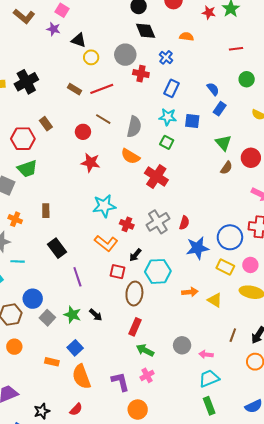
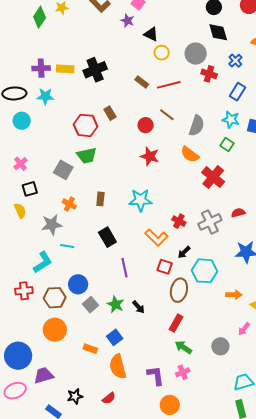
cyan star: (104, 206) -> (140, 200), moved
red semicircle: (184, 223) -> (238, 213), moved, turned -128
orange circle: (14, 347) -> (55, 330), size x1.5
pink arrow: (206, 354) -> (244, 329), moved, turned -64

